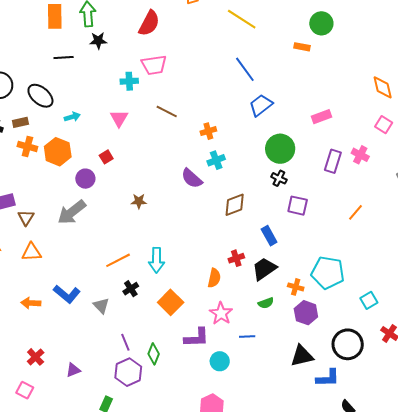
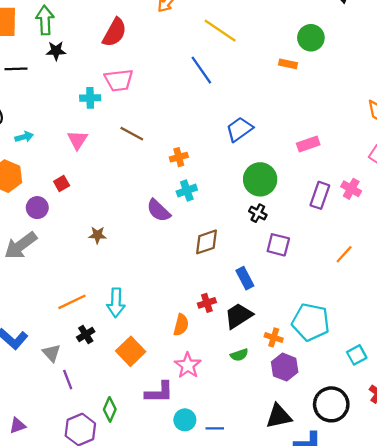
blue line: (245, 69) -> (201, 70), moved
blue line: (247, 337) -> (215, 428), moved
purple line: (125, 342) -> (68, 380), moved

